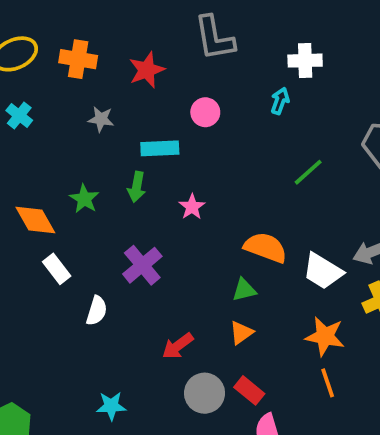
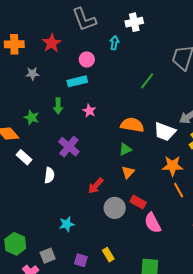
cyan arrow: (280, 101) -> (114, 43), moved
cyan rectangle: (160, 148) -> (77, 81), moved

